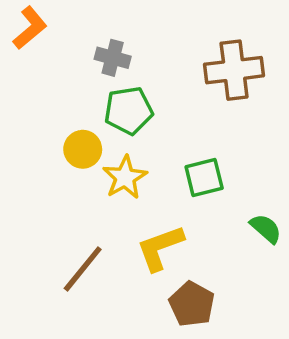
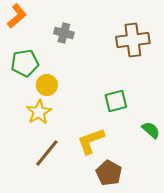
green pentagon: (128, 111) -> (25, 63), moved
yellow star: (125, 177) -> (39, 112), moved

